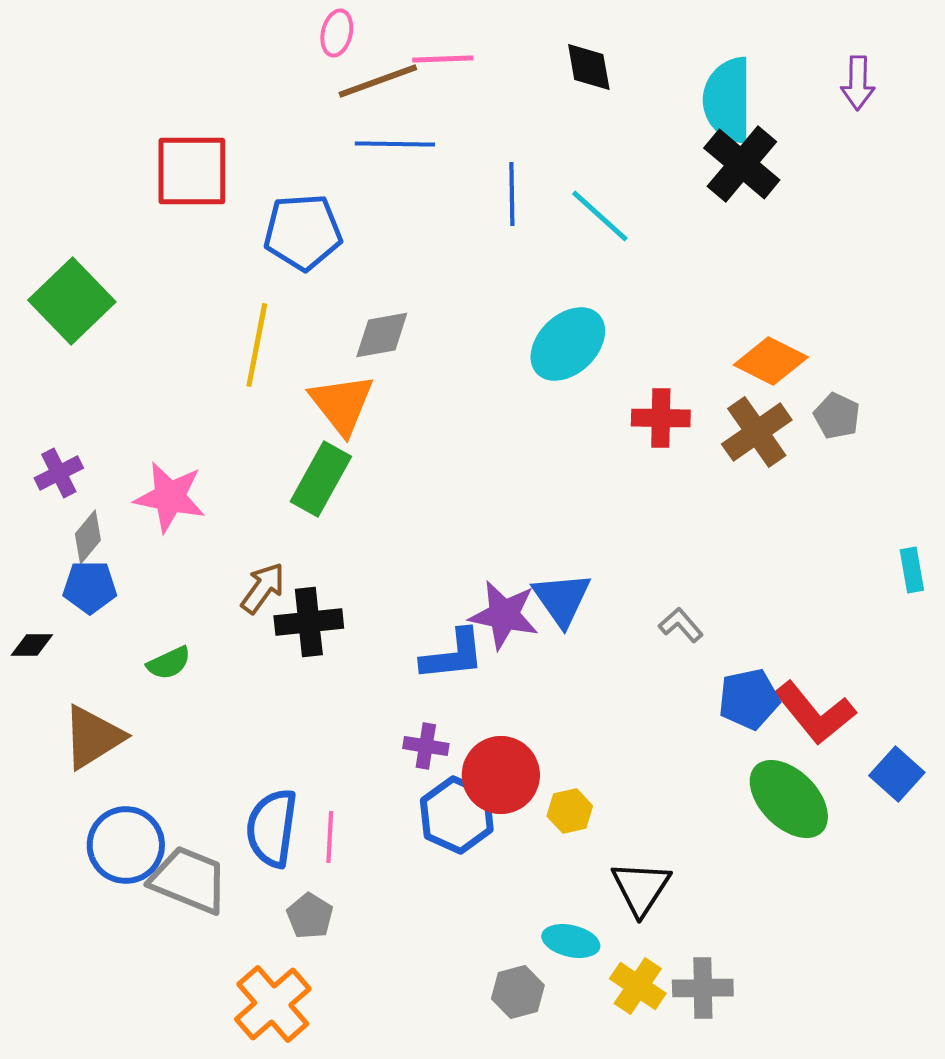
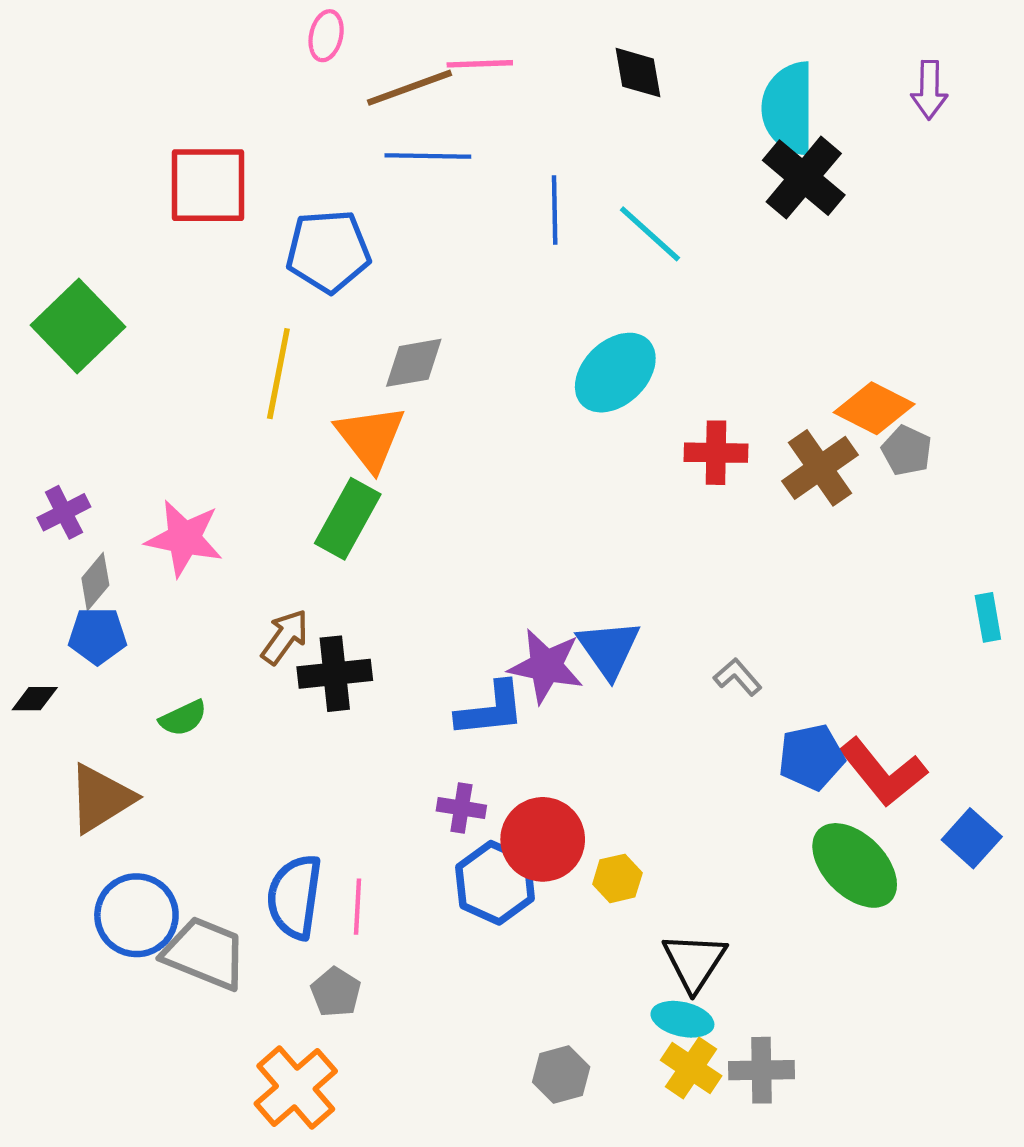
pink ellipse: (337, 33) -> (326, 36), moved
orange diamond: (771, 361) -> (874, 408), moved
cyan ellipse: (571, 941) -> (682, 1019), moved

